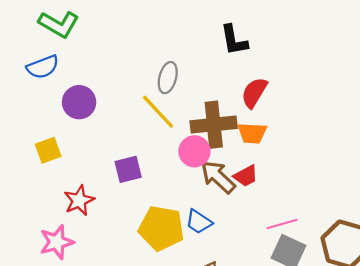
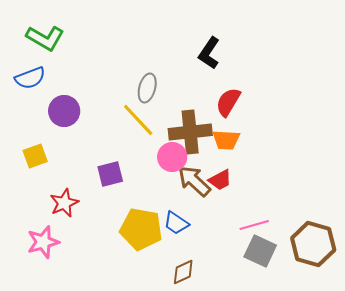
black L-shape: (234, 40) -> (209, 53), turned 44

